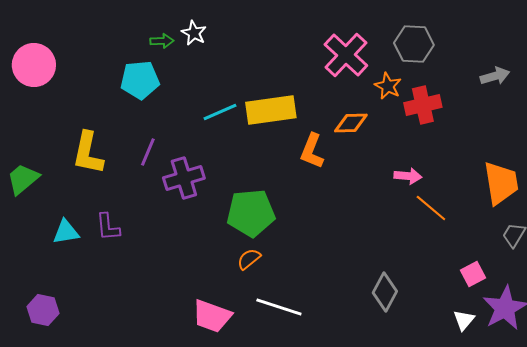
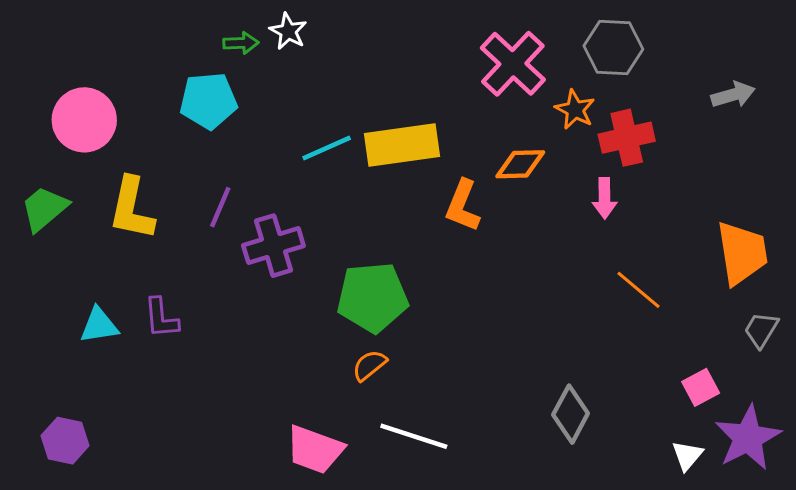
pink circle: (34, 65) -> (84, 120), moved
pink arrow: (408, 176) -> (605, 198), moved, turned 84
green trapezoid: (23, 179) -> (44, 209), moved

